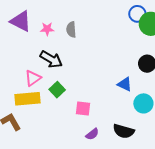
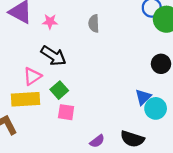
gray semicircle: (71, 30) -> (94, 23), moved
blue triangle: (125, 84) -> (143, 97), moved, turned 49
pink square: (83, 108) -> (66, 112), moved

